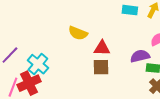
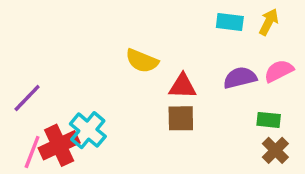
purple semicircle: (140, 56) -> (240, 78), moved
cyan cross: (38, 64) -> (88, 130), moved

